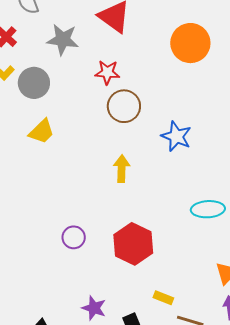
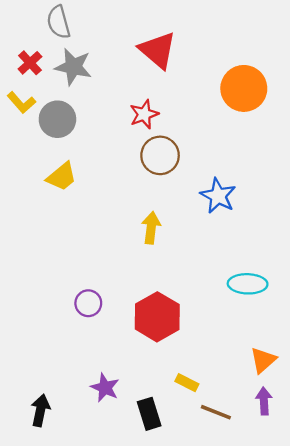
gray star: (63, 40) -> (73, 67), moved
red star: (107, 72) -> (144, 114), turned -30

